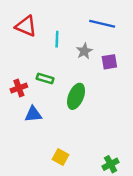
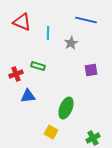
purple square: (109, 62) -> (91, 70), moved
green ellipse: (76, 96) -> (66, 108), moved

